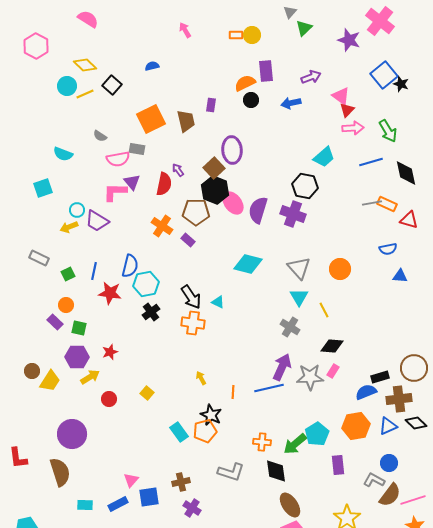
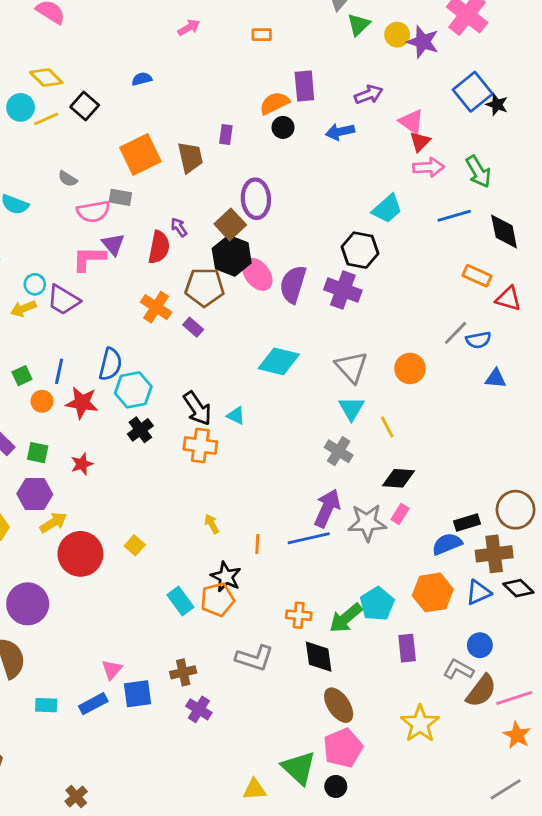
pink arrow: (185, 30) -> (189, 28), turned 91
yellow circle: (252, 35) -> (397, 35), moved
gray line: (372, 203) -> (456, 333), moved, turned -36
orange circle: (66, 305) -> (42, 401), moved
red star: (110, 352) -> (82, 464), moved
red circle: (109, 399) -> (80, 554), size x2.0

